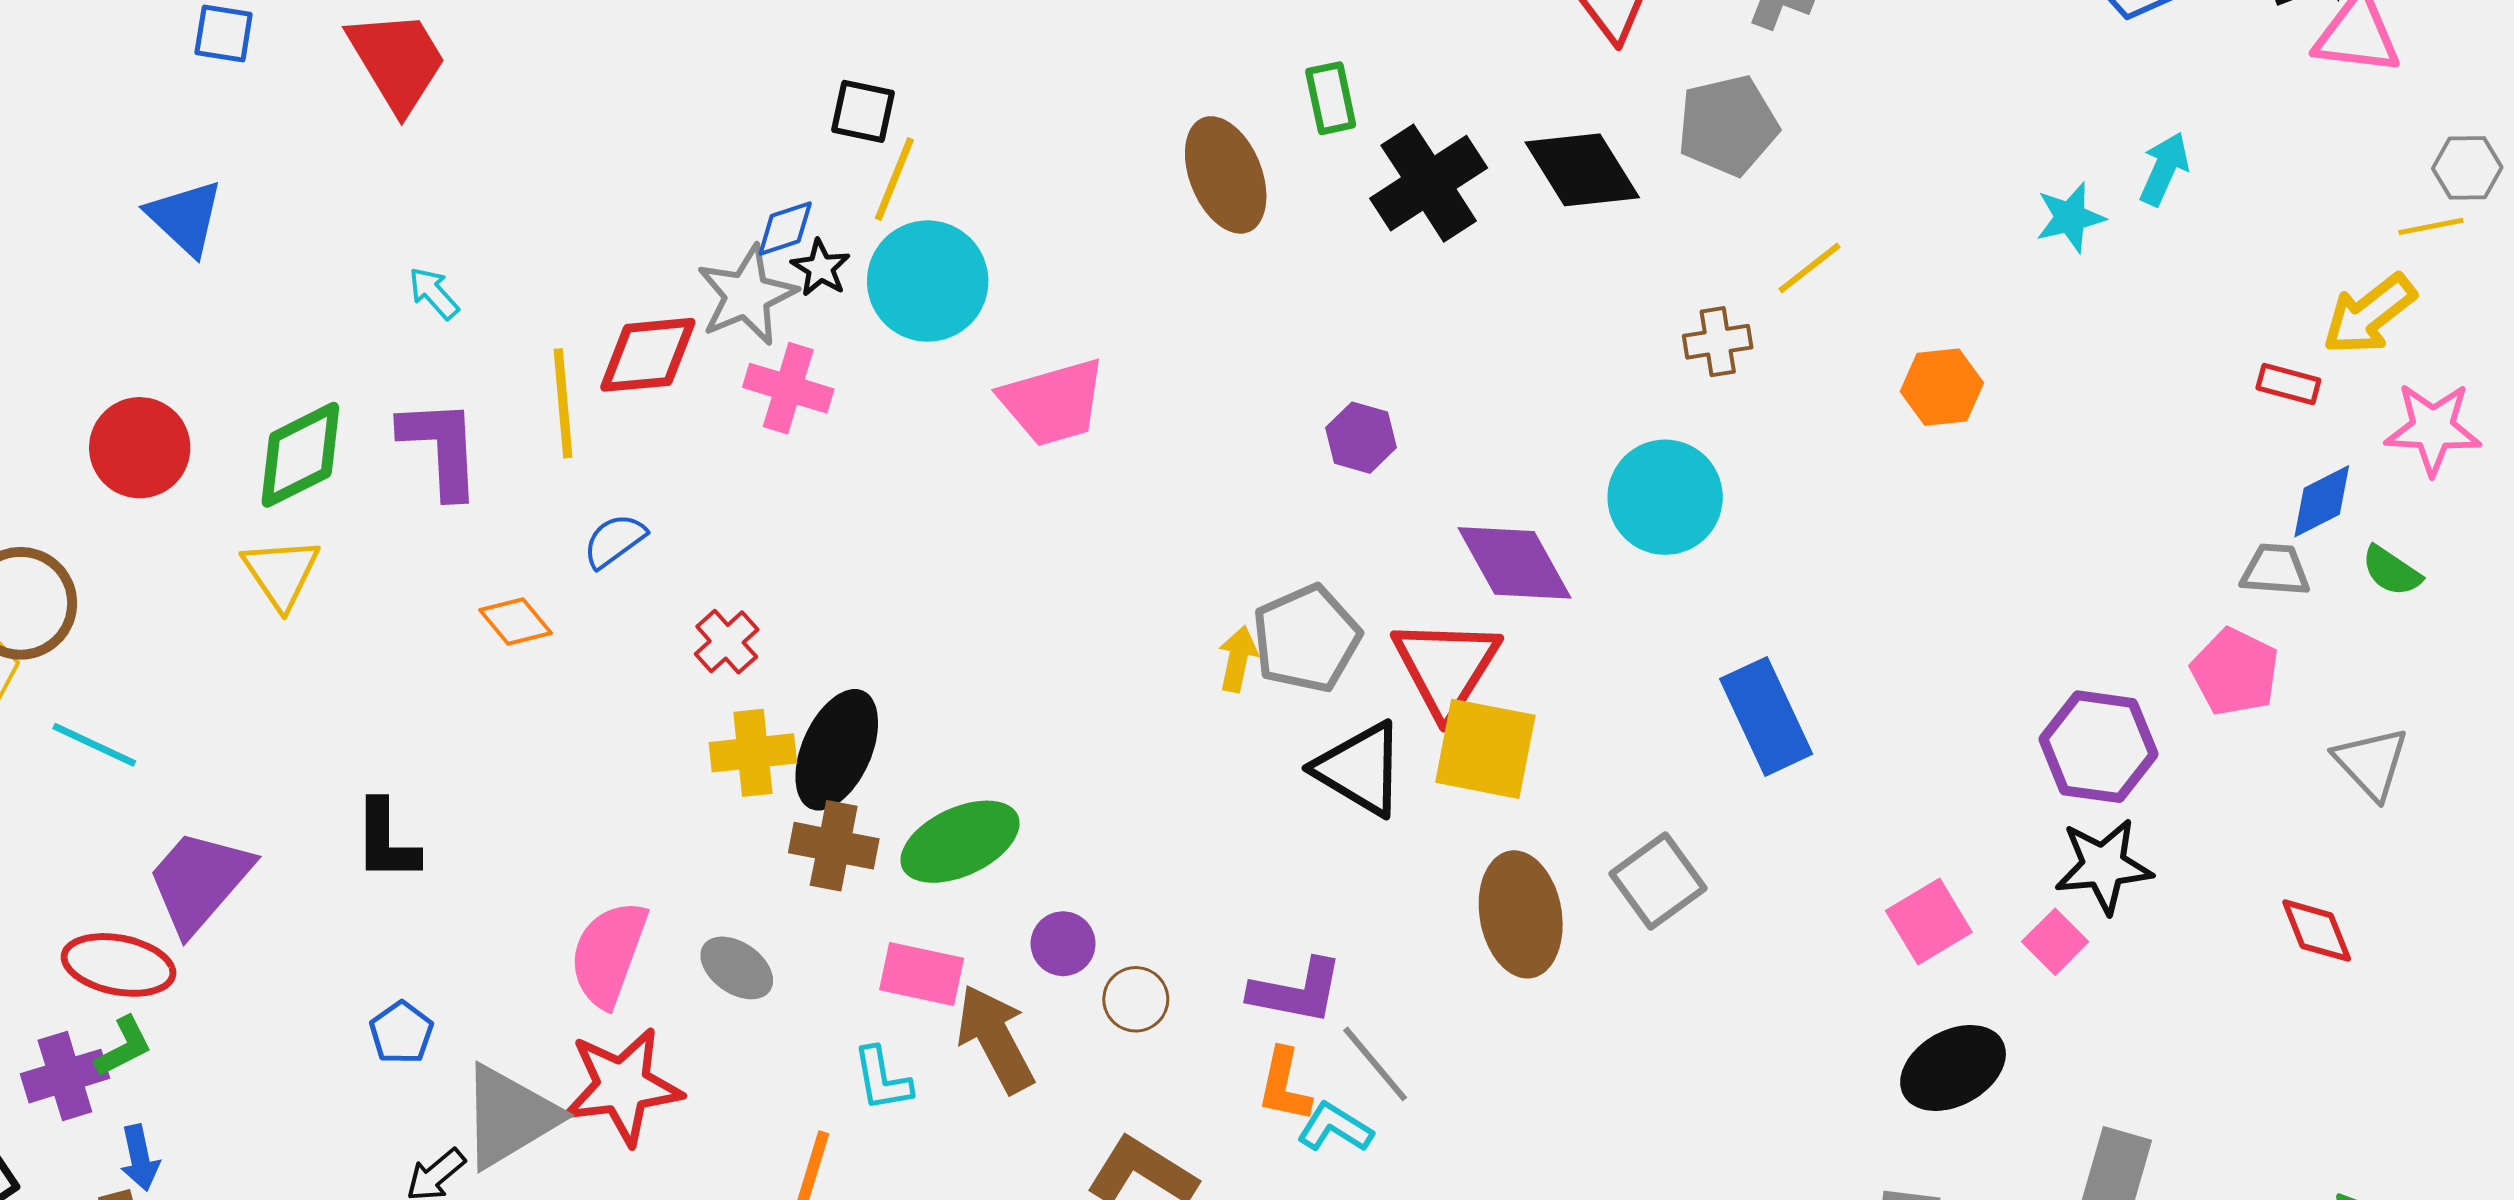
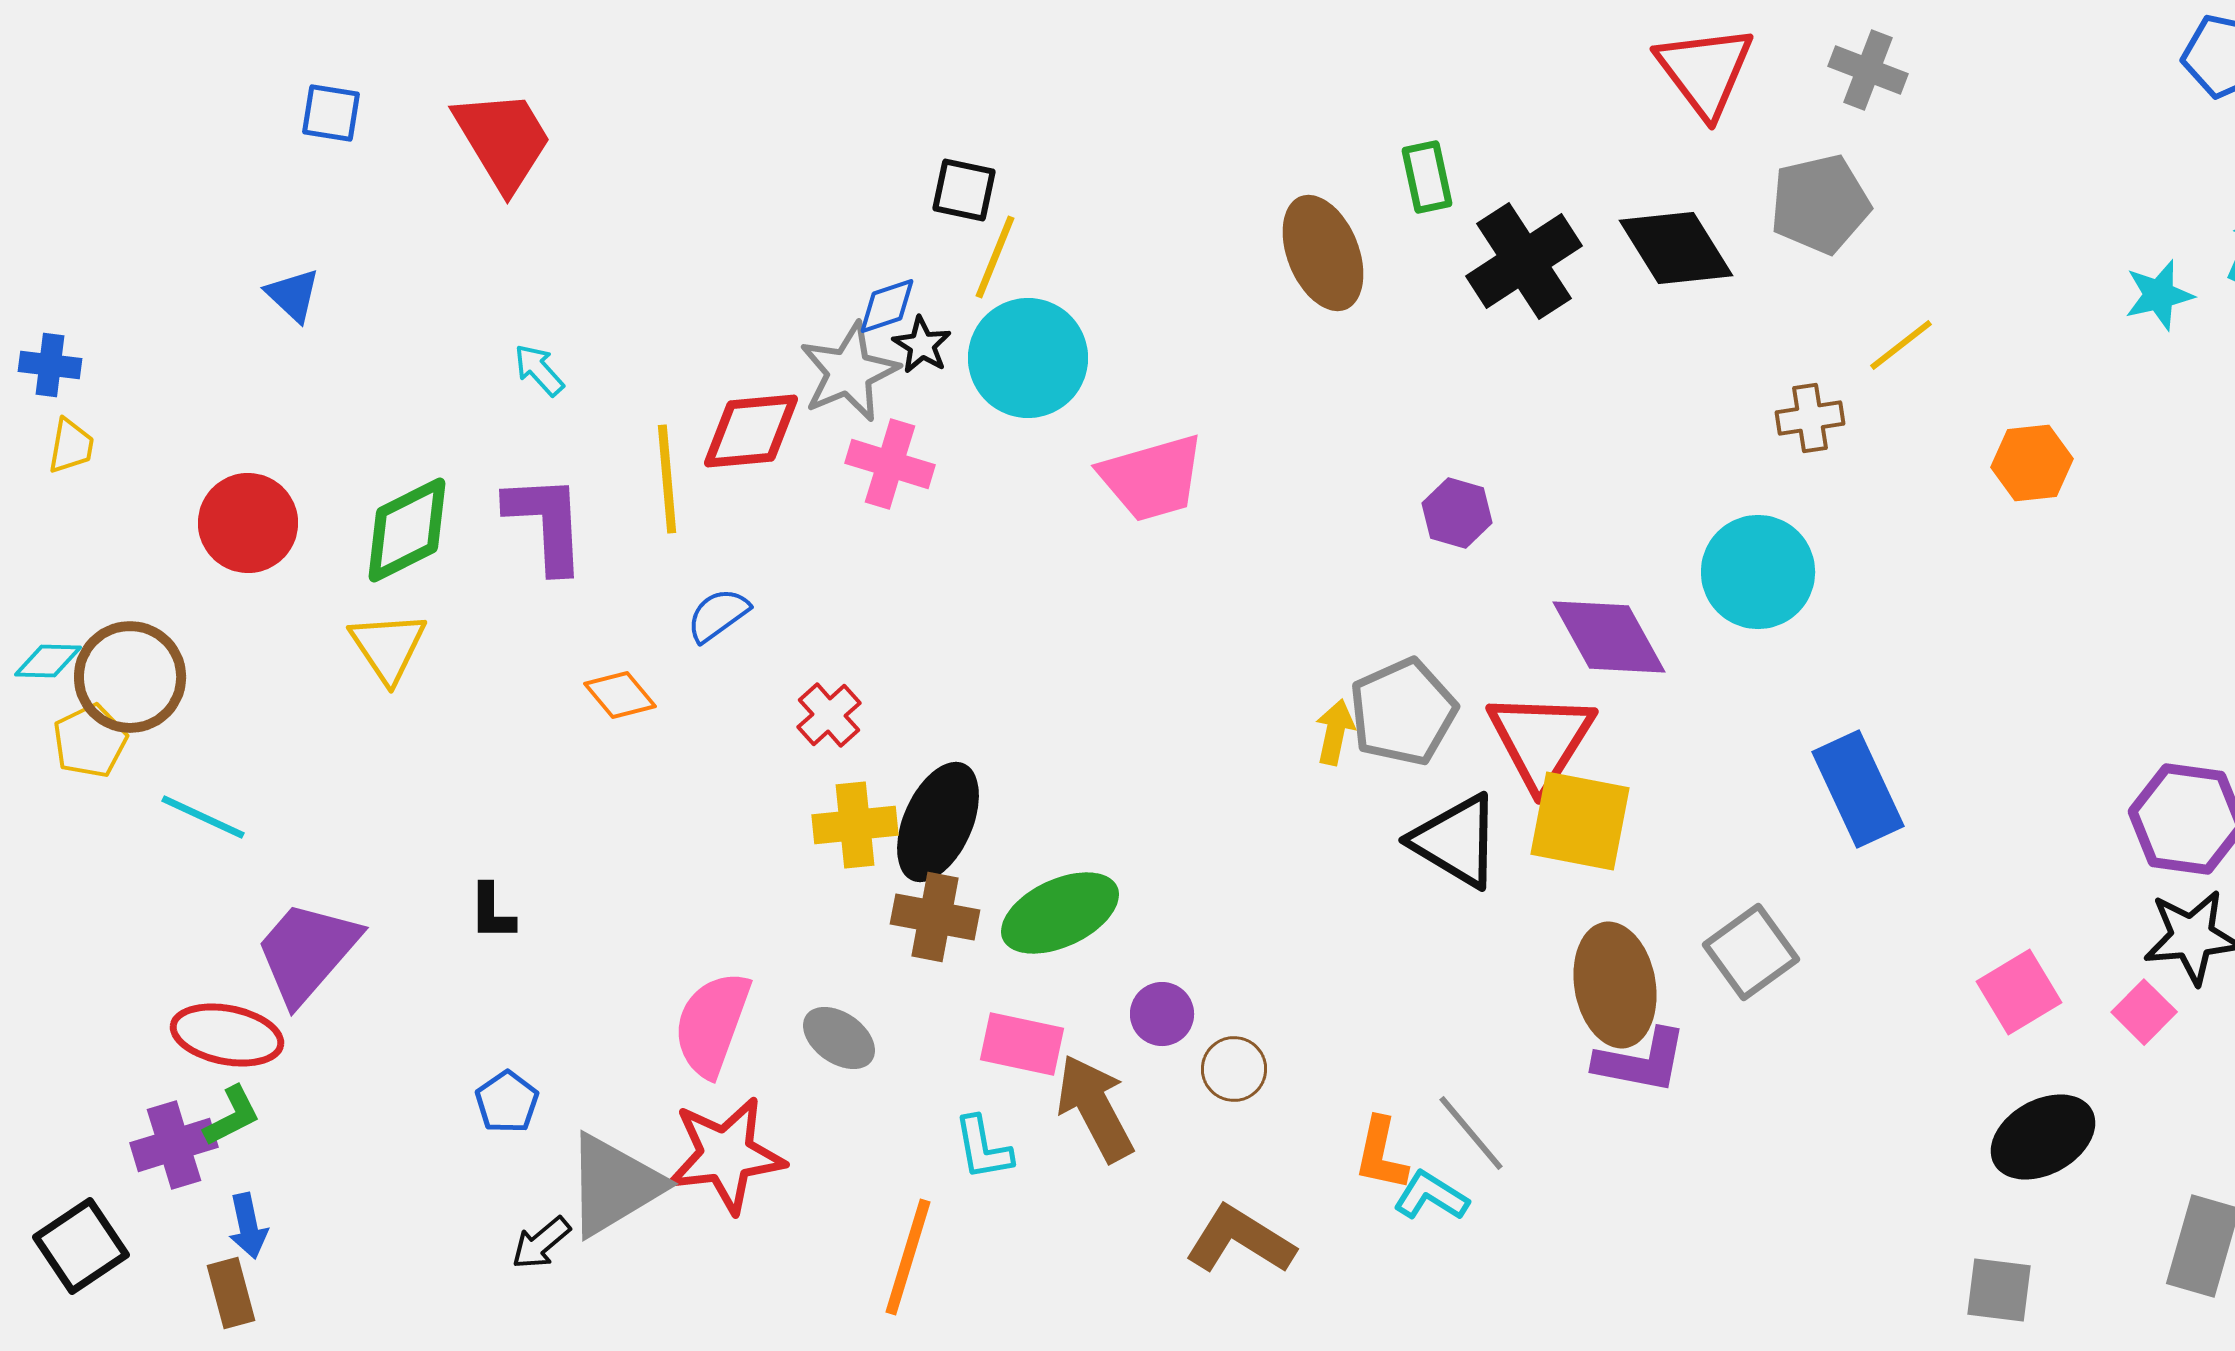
blue triangle: (185, 217) -> (293, 295), size x0.7
black L-shape: (386, 841) -> (492, 912), size x0.7
purple L-shape: (1296, 991) -> (1641, 1061), moved

